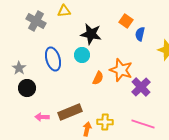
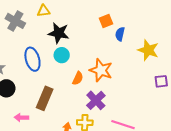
orange square: (126, 21) -> (106, 21), turned 32
black star: (91, 34) -> (59, 33), moved
purple cross: (141, 87) -> (96, 100), moved
brown rectangle: (70, 112) -> (45, 98), moved, turned -45

